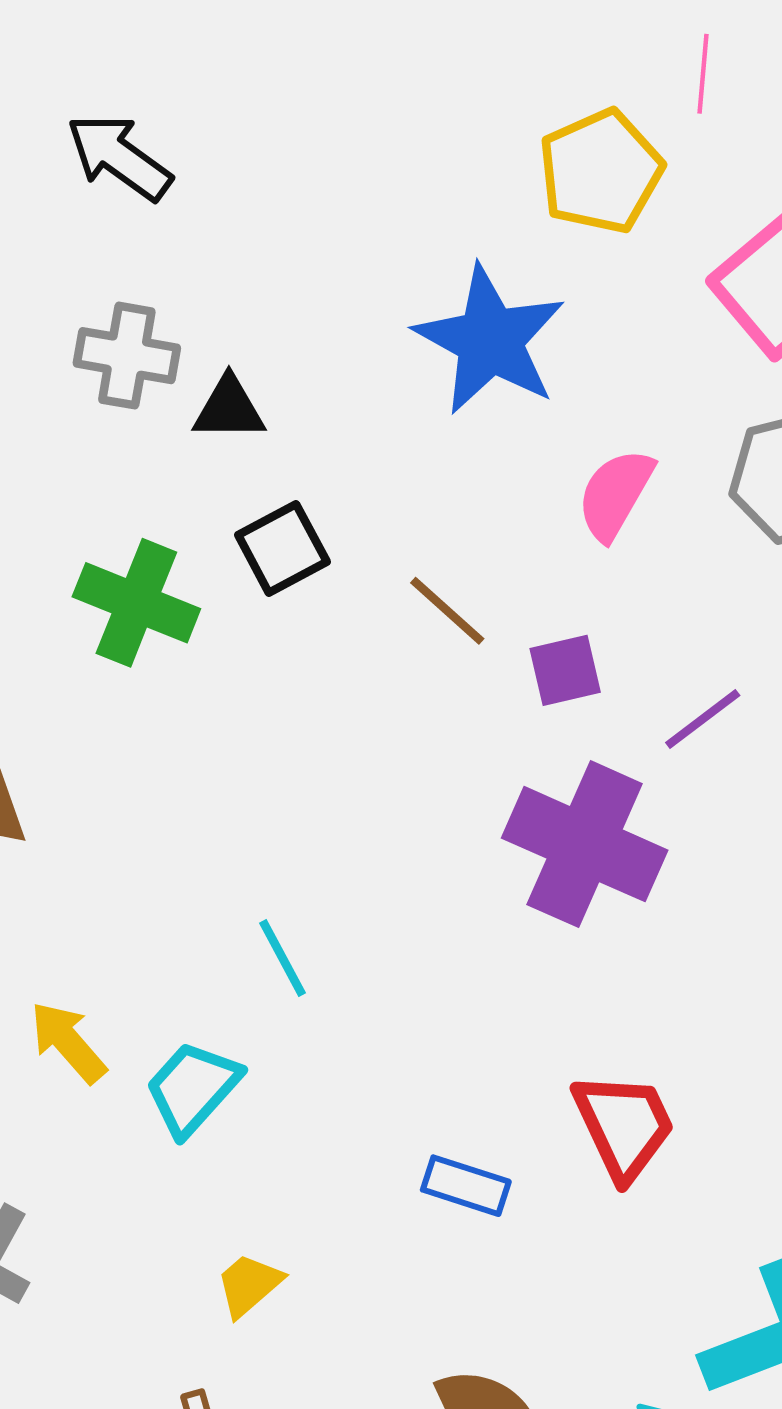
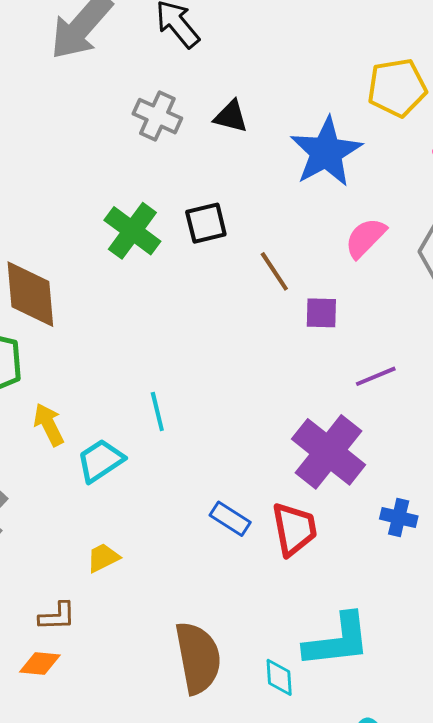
black triangle: (229, 409) -> (231, 117), moved
purple line: (703, 719) -> (376, 376), moved
purple cross: (585, 844) -> (329, 452), moved
blue rectangle: (466, 1186) -> (230, 519), moved

